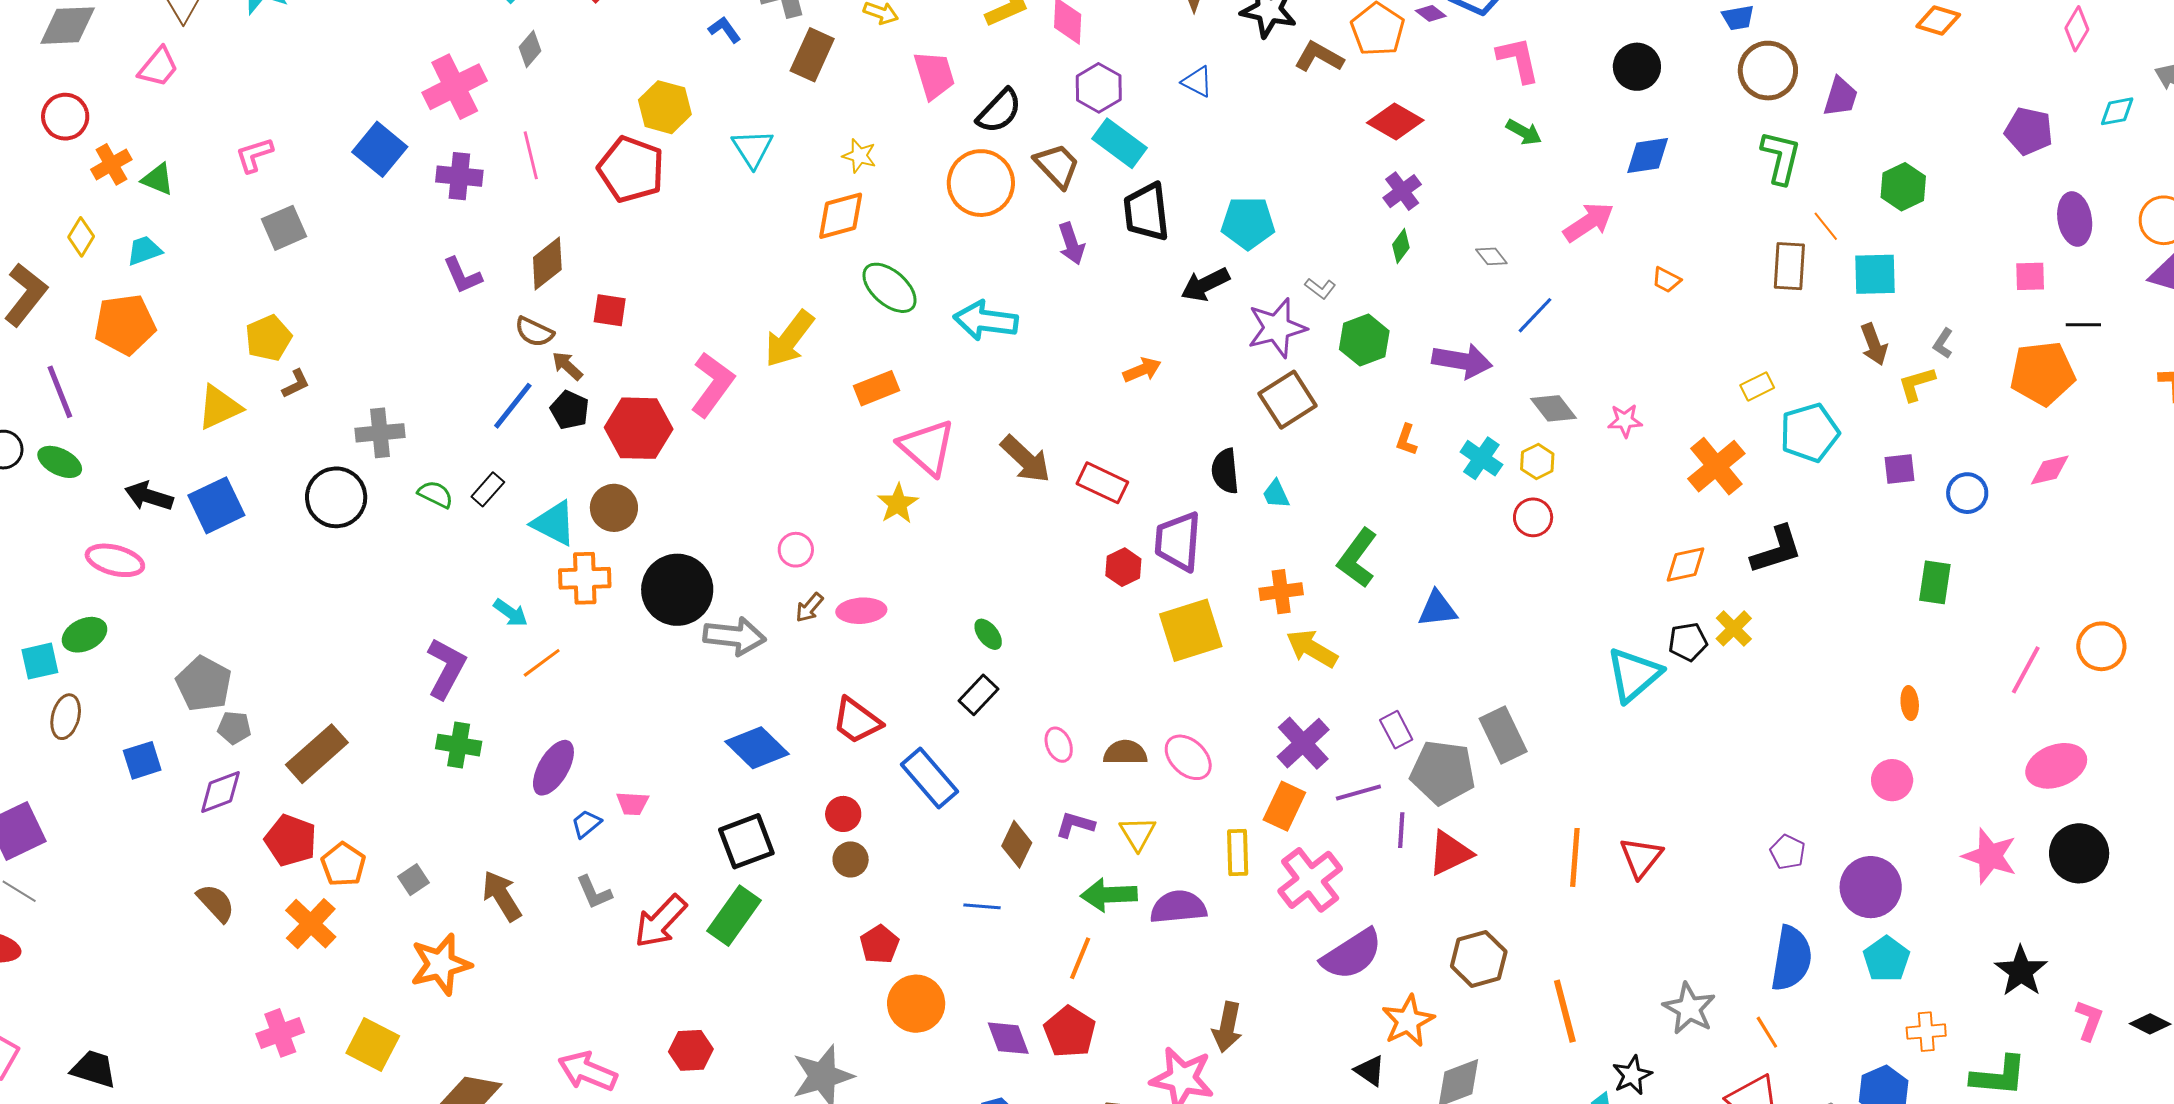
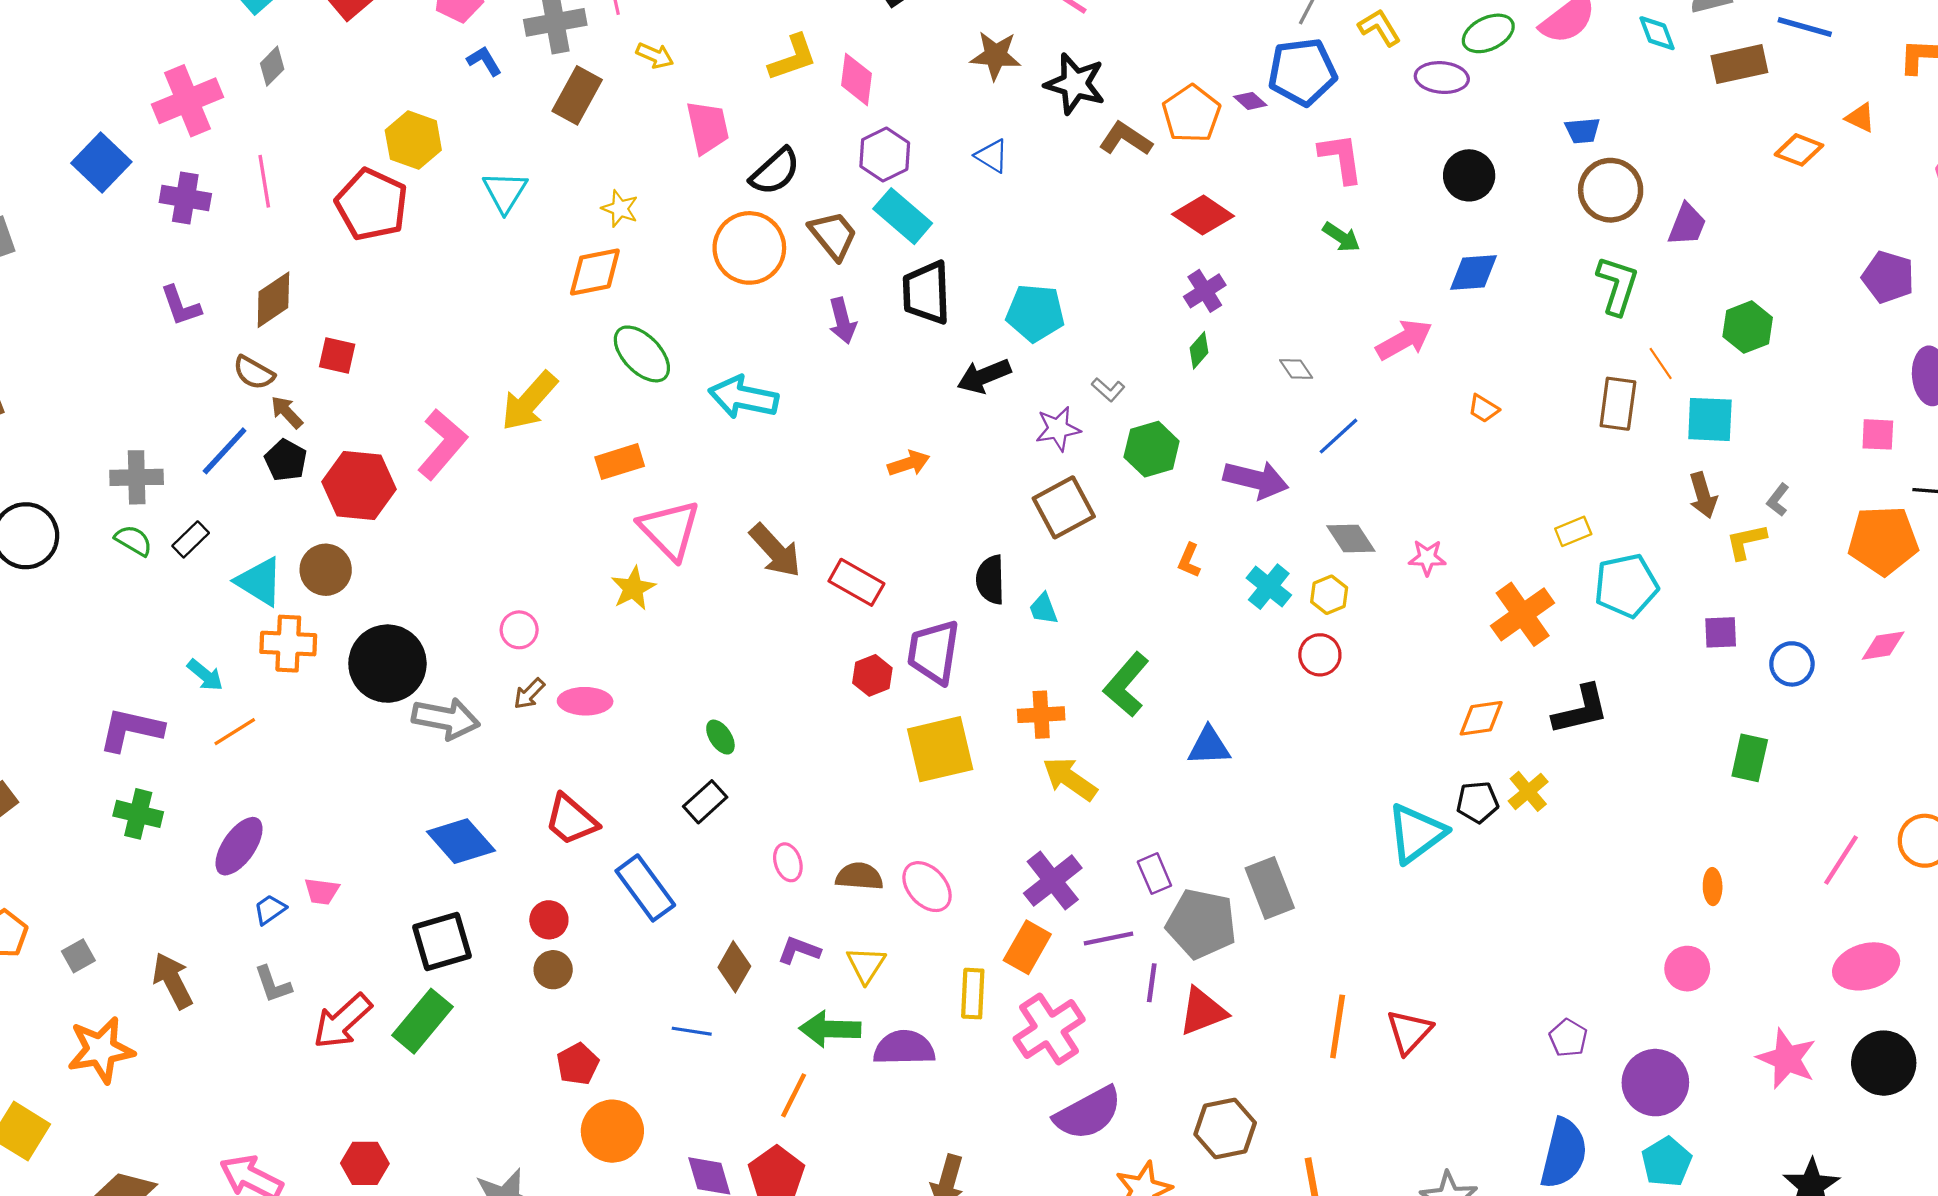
purple star: (1277, 328) -> (1058, 429), size x0.7
gray cross: (380, 433) -> (137, 477), moved
purple L-shape: (446, 668) -> (131, 730), turned -110

